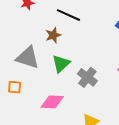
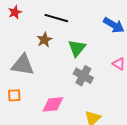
green triangle: (61, 64) -> (77, 48), moved

